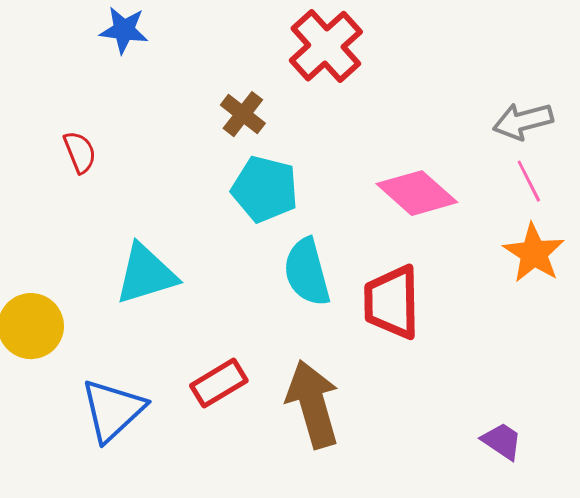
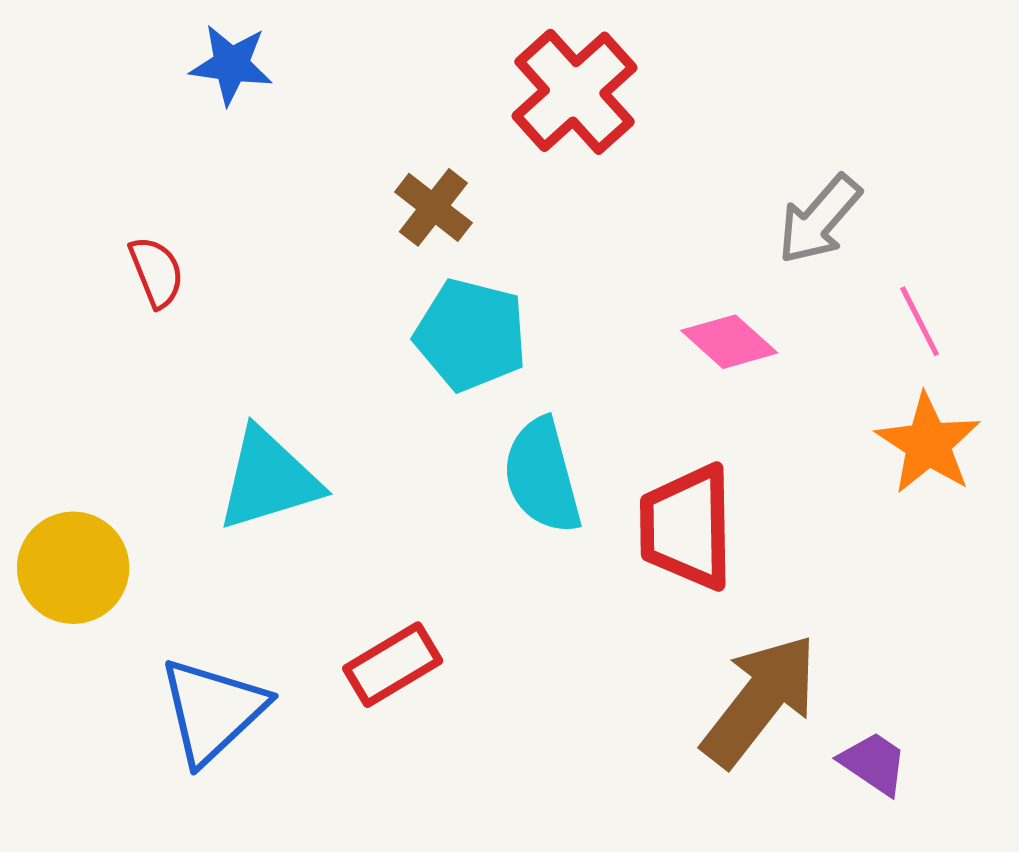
gray arrow: (523, 121) -> (819, 219), moved, turned -34
pink diamond: (417, 193) -> (729, 342), size x0.7
brown arrow: (313, 404) -> (760, 700), moved, turned 54

